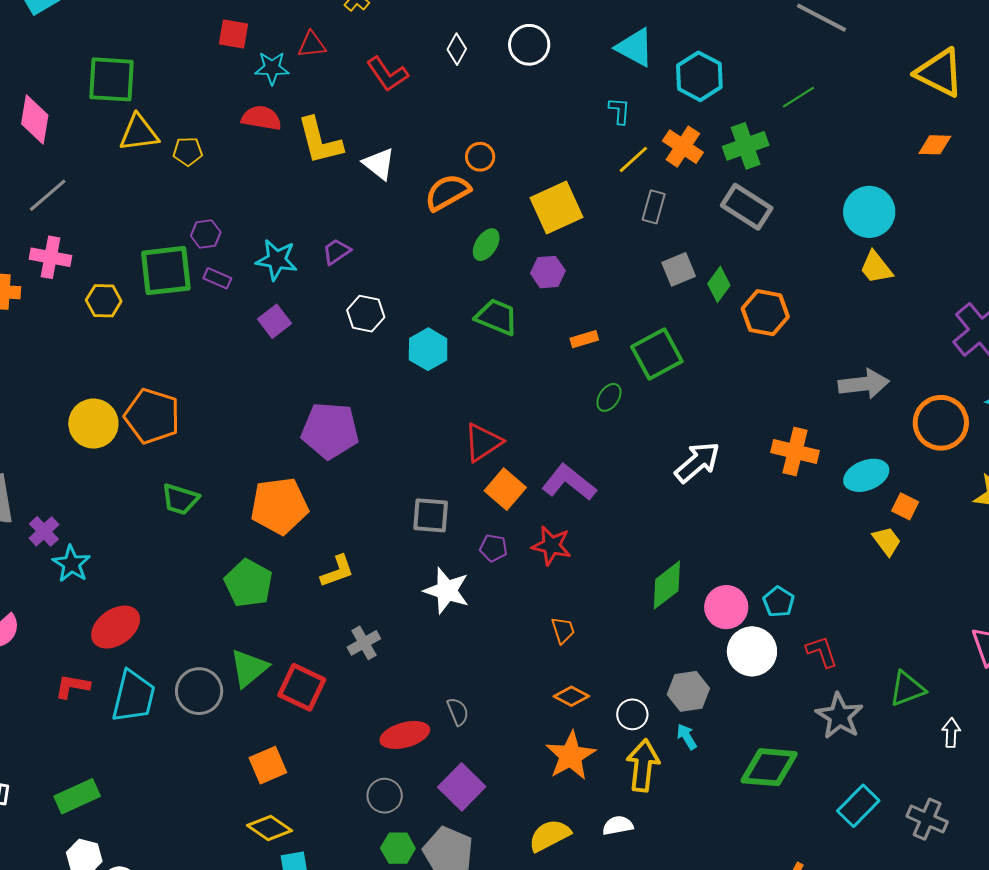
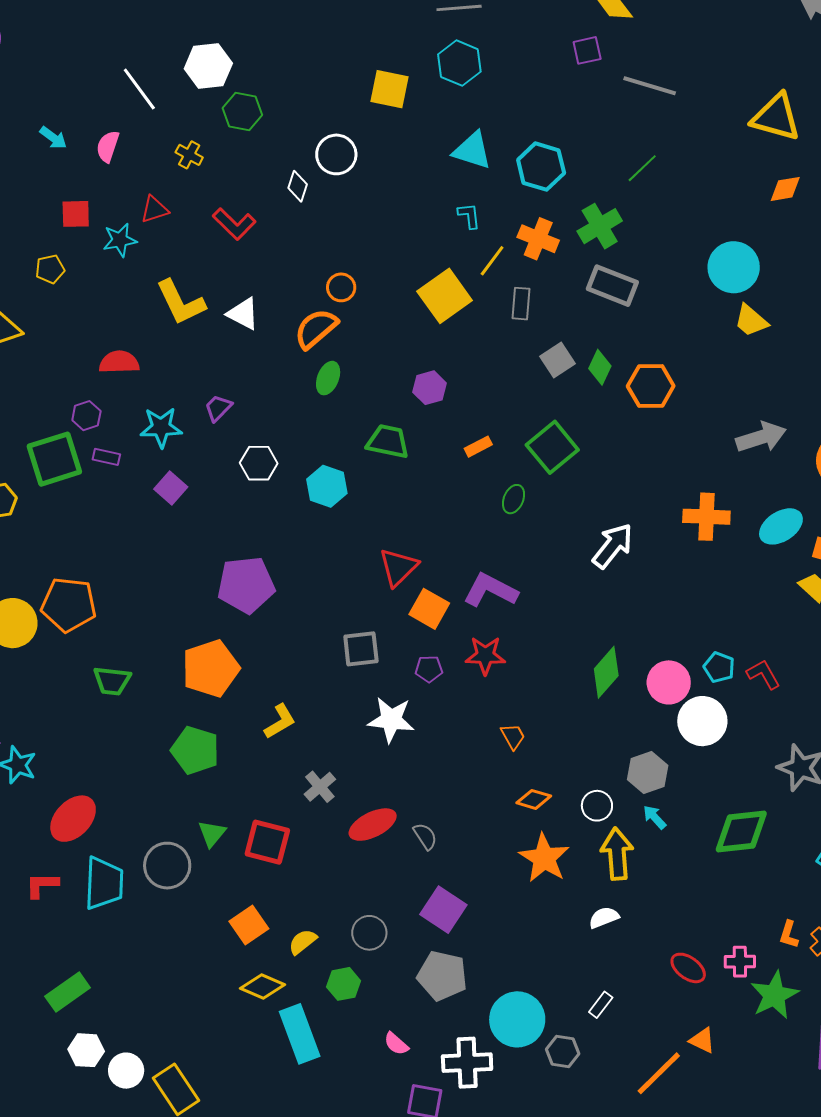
white circle: (529, 45) -> (336, 154), moved
red semicircle: (261, 118) -> (119, 362), moved
yellow pentagon: (188, 151) -> (50, 269), moved
yellow square: (556, 208) -> (445, 296), moved
green ellipse: (486, 245) -> (328, 378), moved
red L-shape: (822, 652) -> (763, 674), moved
green triangle: (249, 668) -> (212, 834), size x0.7
red ellipse: (405, 735) -> (373, 825), moved
yellow semicircle: (550, 835) -> (303, 942), moved, size x0.7
green hexagon: (398, 848) -> (344, 984), moved

